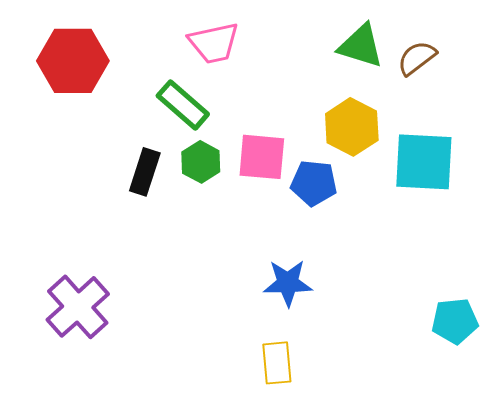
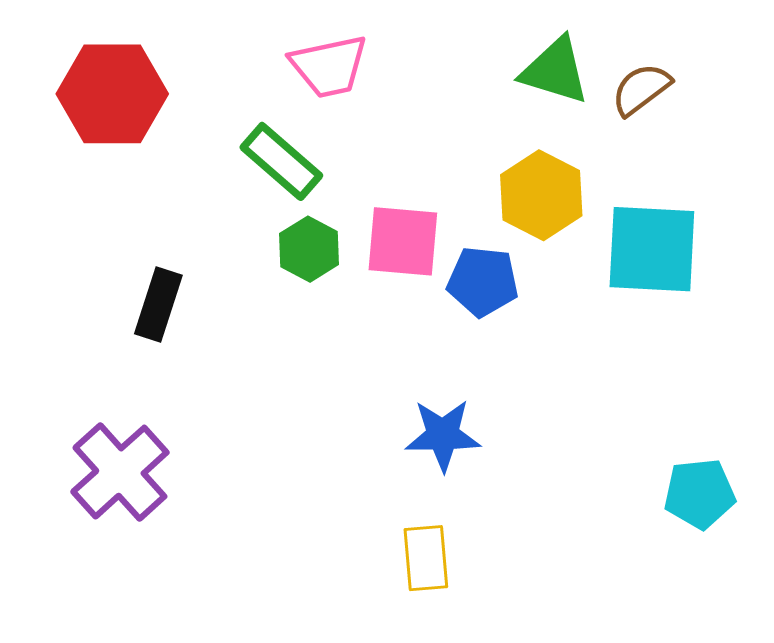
black rectangle: (145, 172) -> (158, 304), moved

